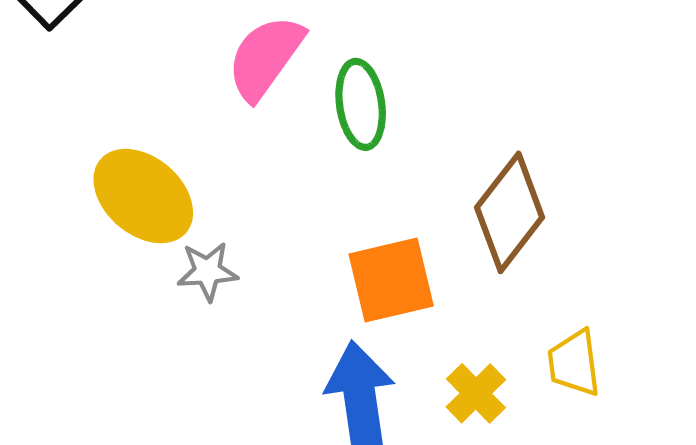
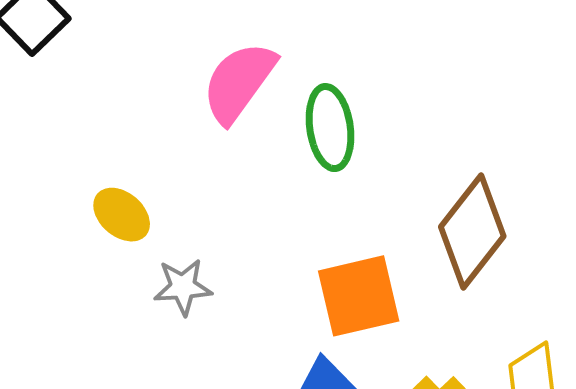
yellow ellipse: (143, 196) -> (122, 215), size x0.6

